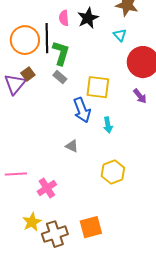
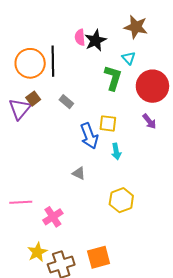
pink semicircle: (64, 18) -> (80, 37), moved
green L-shape: (61, 53) -> (113, 78), moved
yellow square: (98, 87) -> (108, 123), moved, size x0.7

